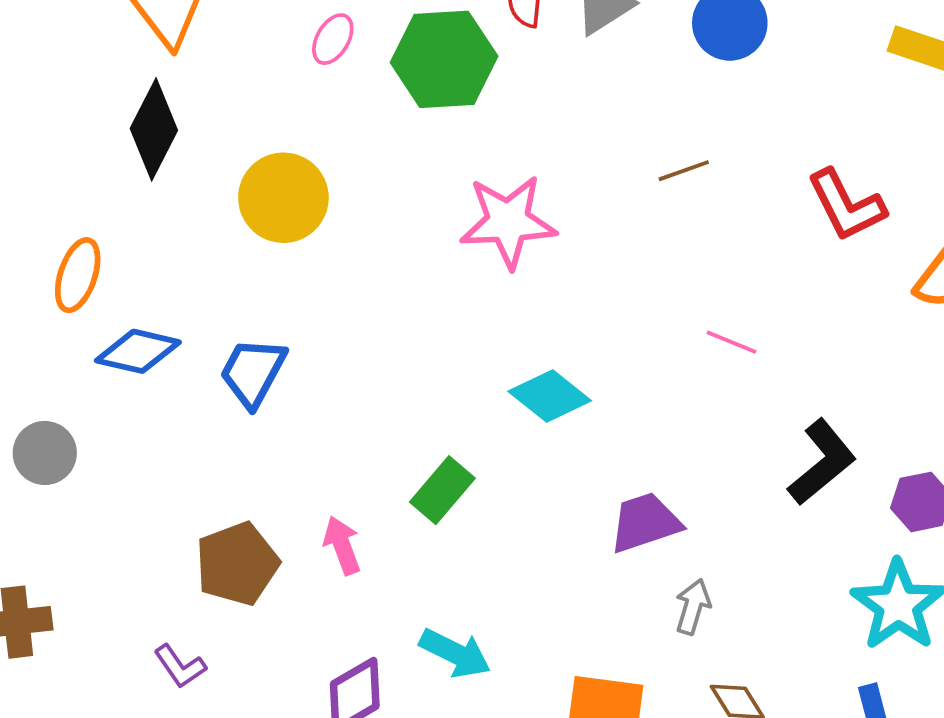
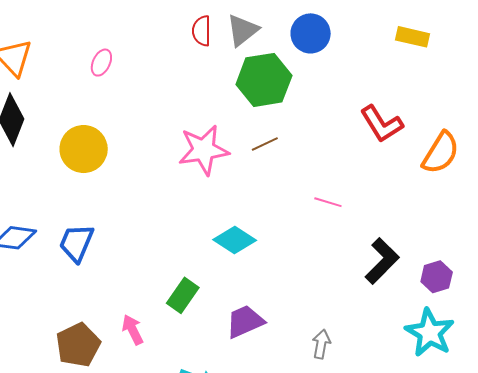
green hexagon: (444, 59) -> (264, 80), moved
brown line: (684, 171) -> (265, 144), moved
purple trapezoid: (645, 523) -> (245, 321), moved

